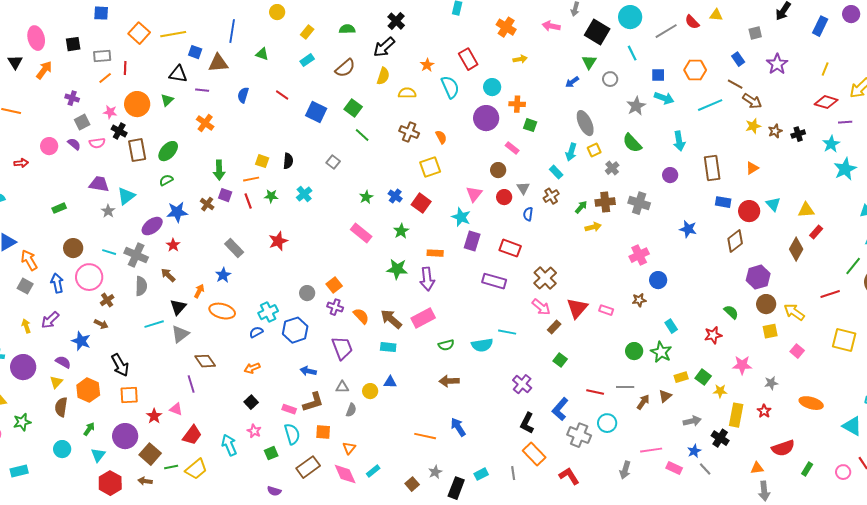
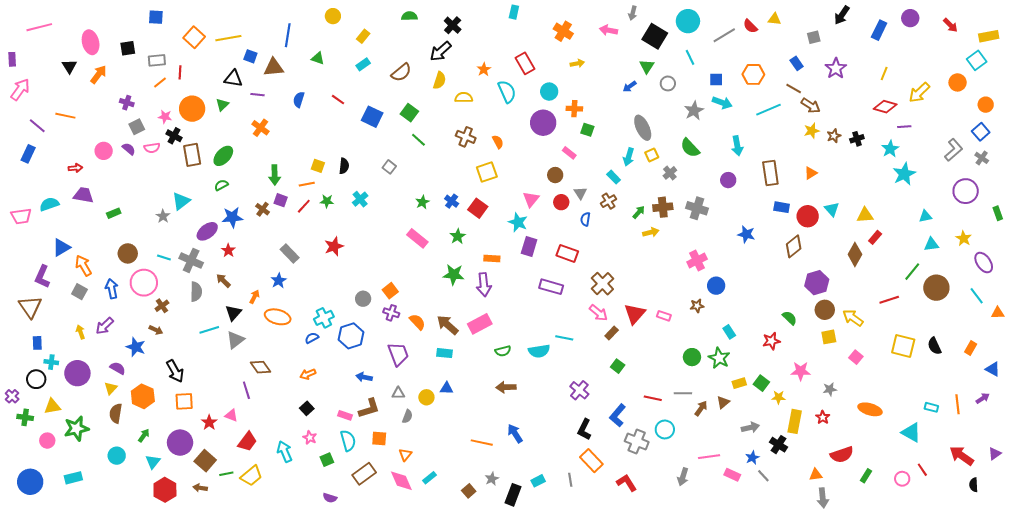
green semicircle: (347, 29) -> (409, 16), moved
purple trapezoid: (99, 184) -> (83, 195), moved
red line: (248, 201) -> (304, 206), turned 63
green star: (22, 422) -> (76, 428), size x1.4

